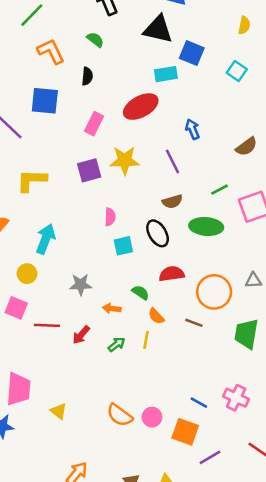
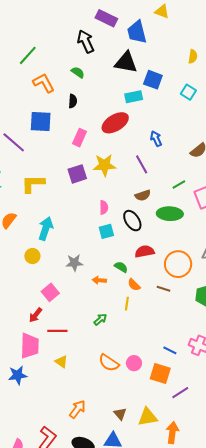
pink semicircle: (110, 217) -> (104, 207), moved
pink square: (16, 308) -> (50, 292), moved, turned 30
red line: (47, 325) -> (57, 331), moved
red arrow: (81, 335) -> (36, 315), moved
green arrow: (117, 344) -> (100, 319), moved

